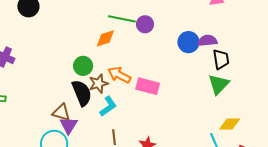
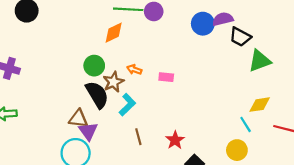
black trapezoid: (221, 59) -> (240, 37), turned 135
orange arrow: (119, 75) -> (134, 70), size x0.6
green triangle: (219, 84) -> (260, 61), moved, turned 35
pink rectangle: (148, 86) -> (166, 77), size x0.6

